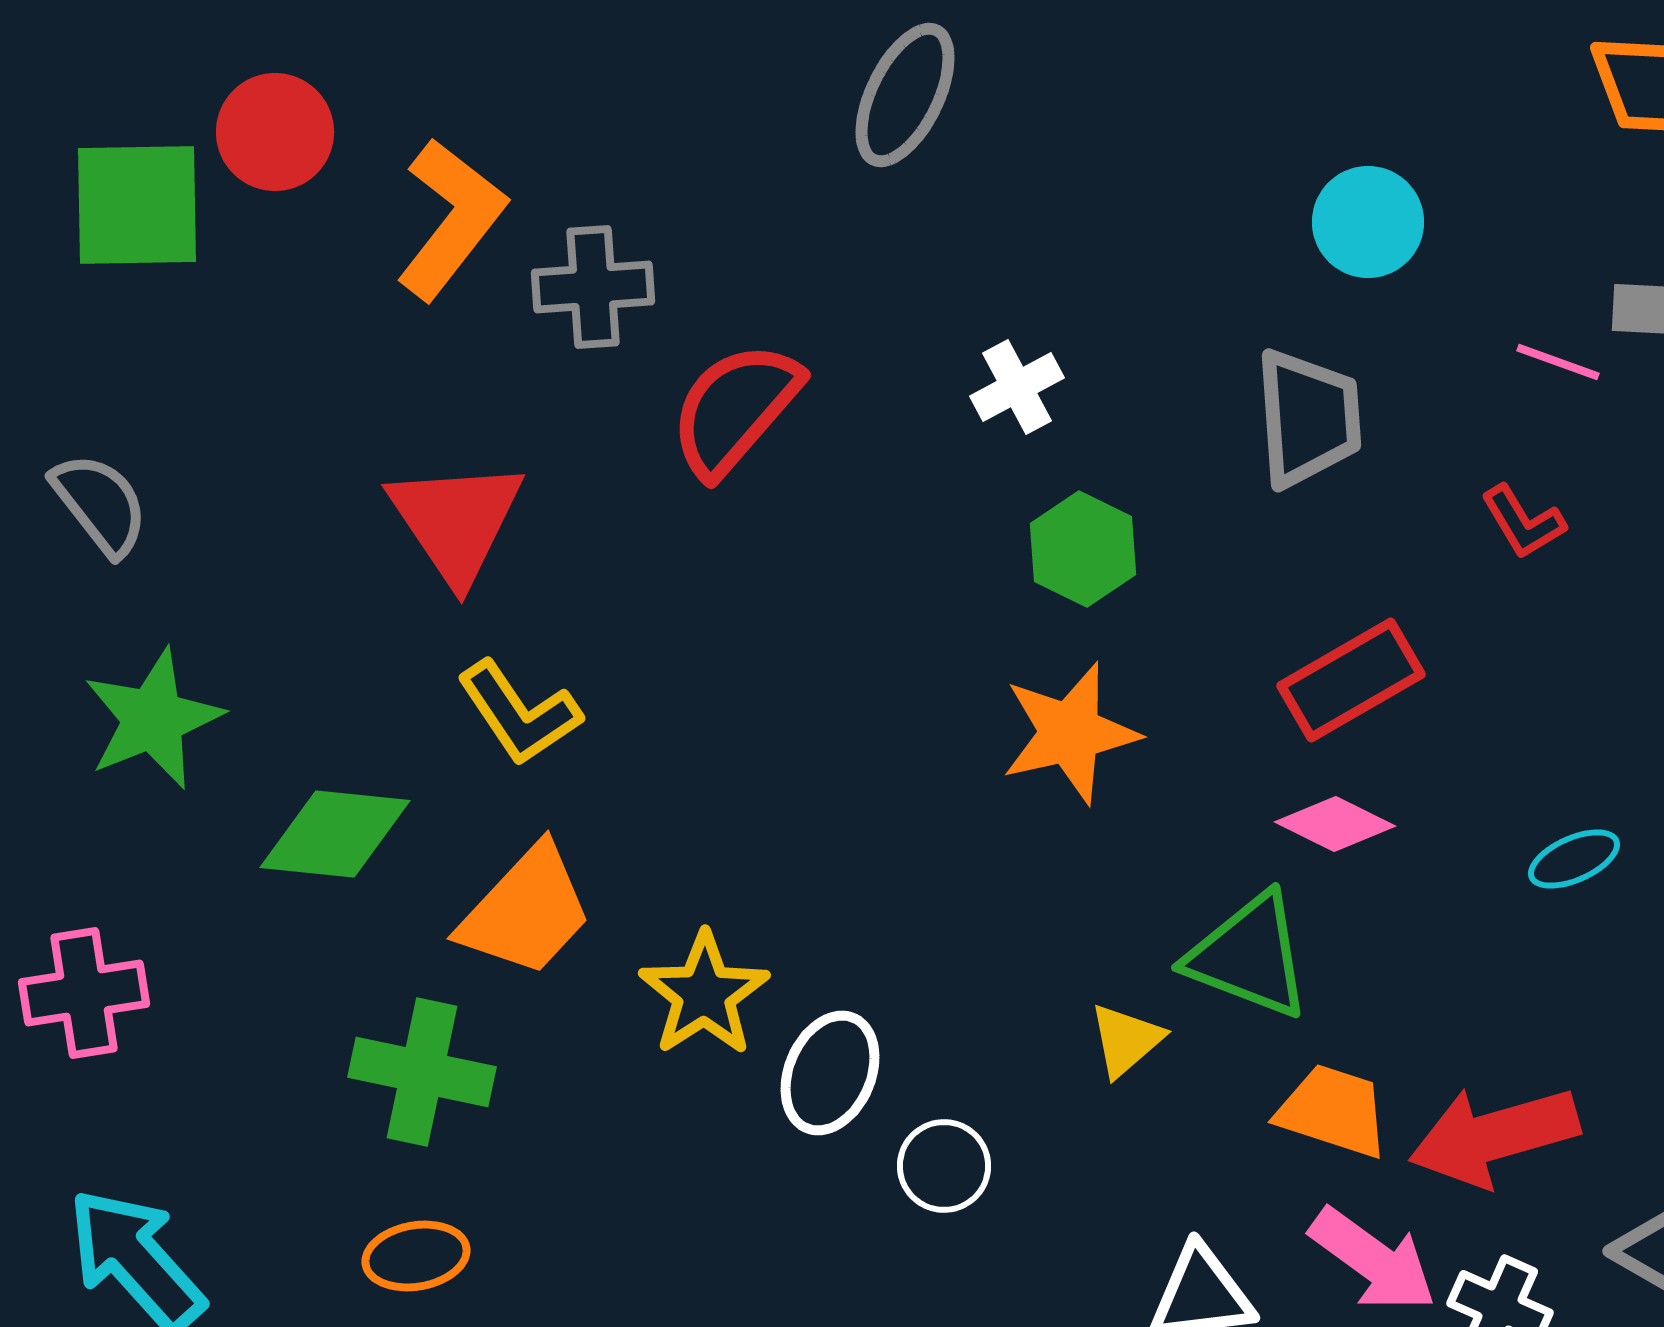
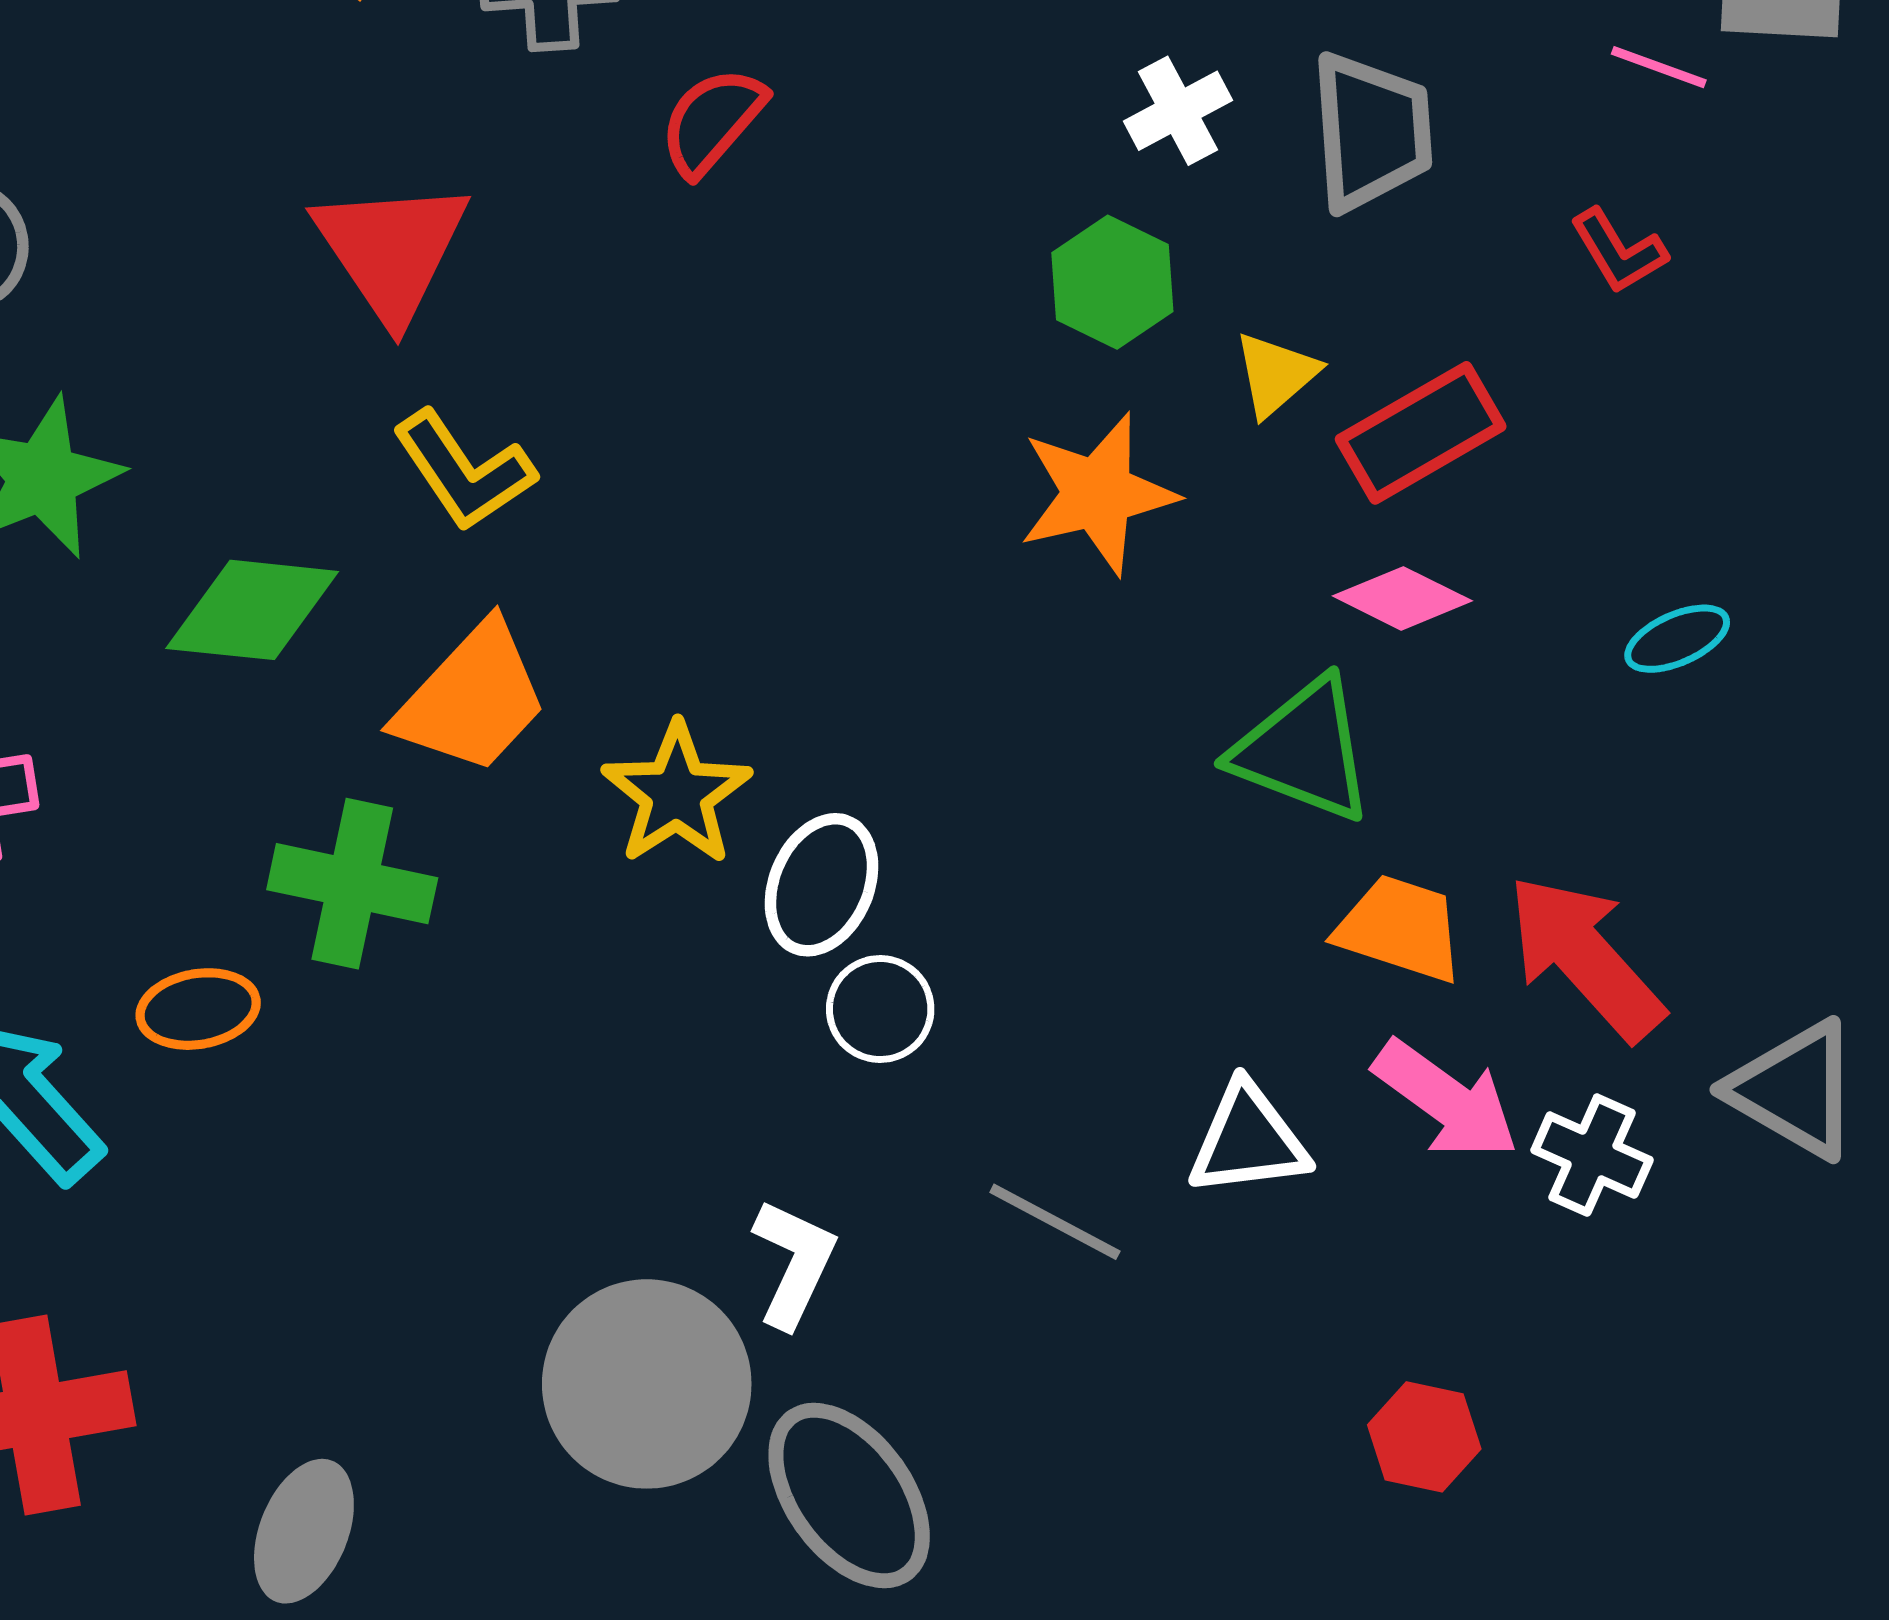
white cross: (1017, 387) -> (1178, 111), moved
red semicircle: (735, 409) -> (712, 121), size x0.7
yellow triangle: (1126, 1040) -> (1276, 374), moved
red arrow: (1494, 1136) -> (1585, 957), turned 64
white circle: (944, 1166) -> (880, 1009), moved
orange ellipse: (416, 1256) -> (198, 1009), moved

